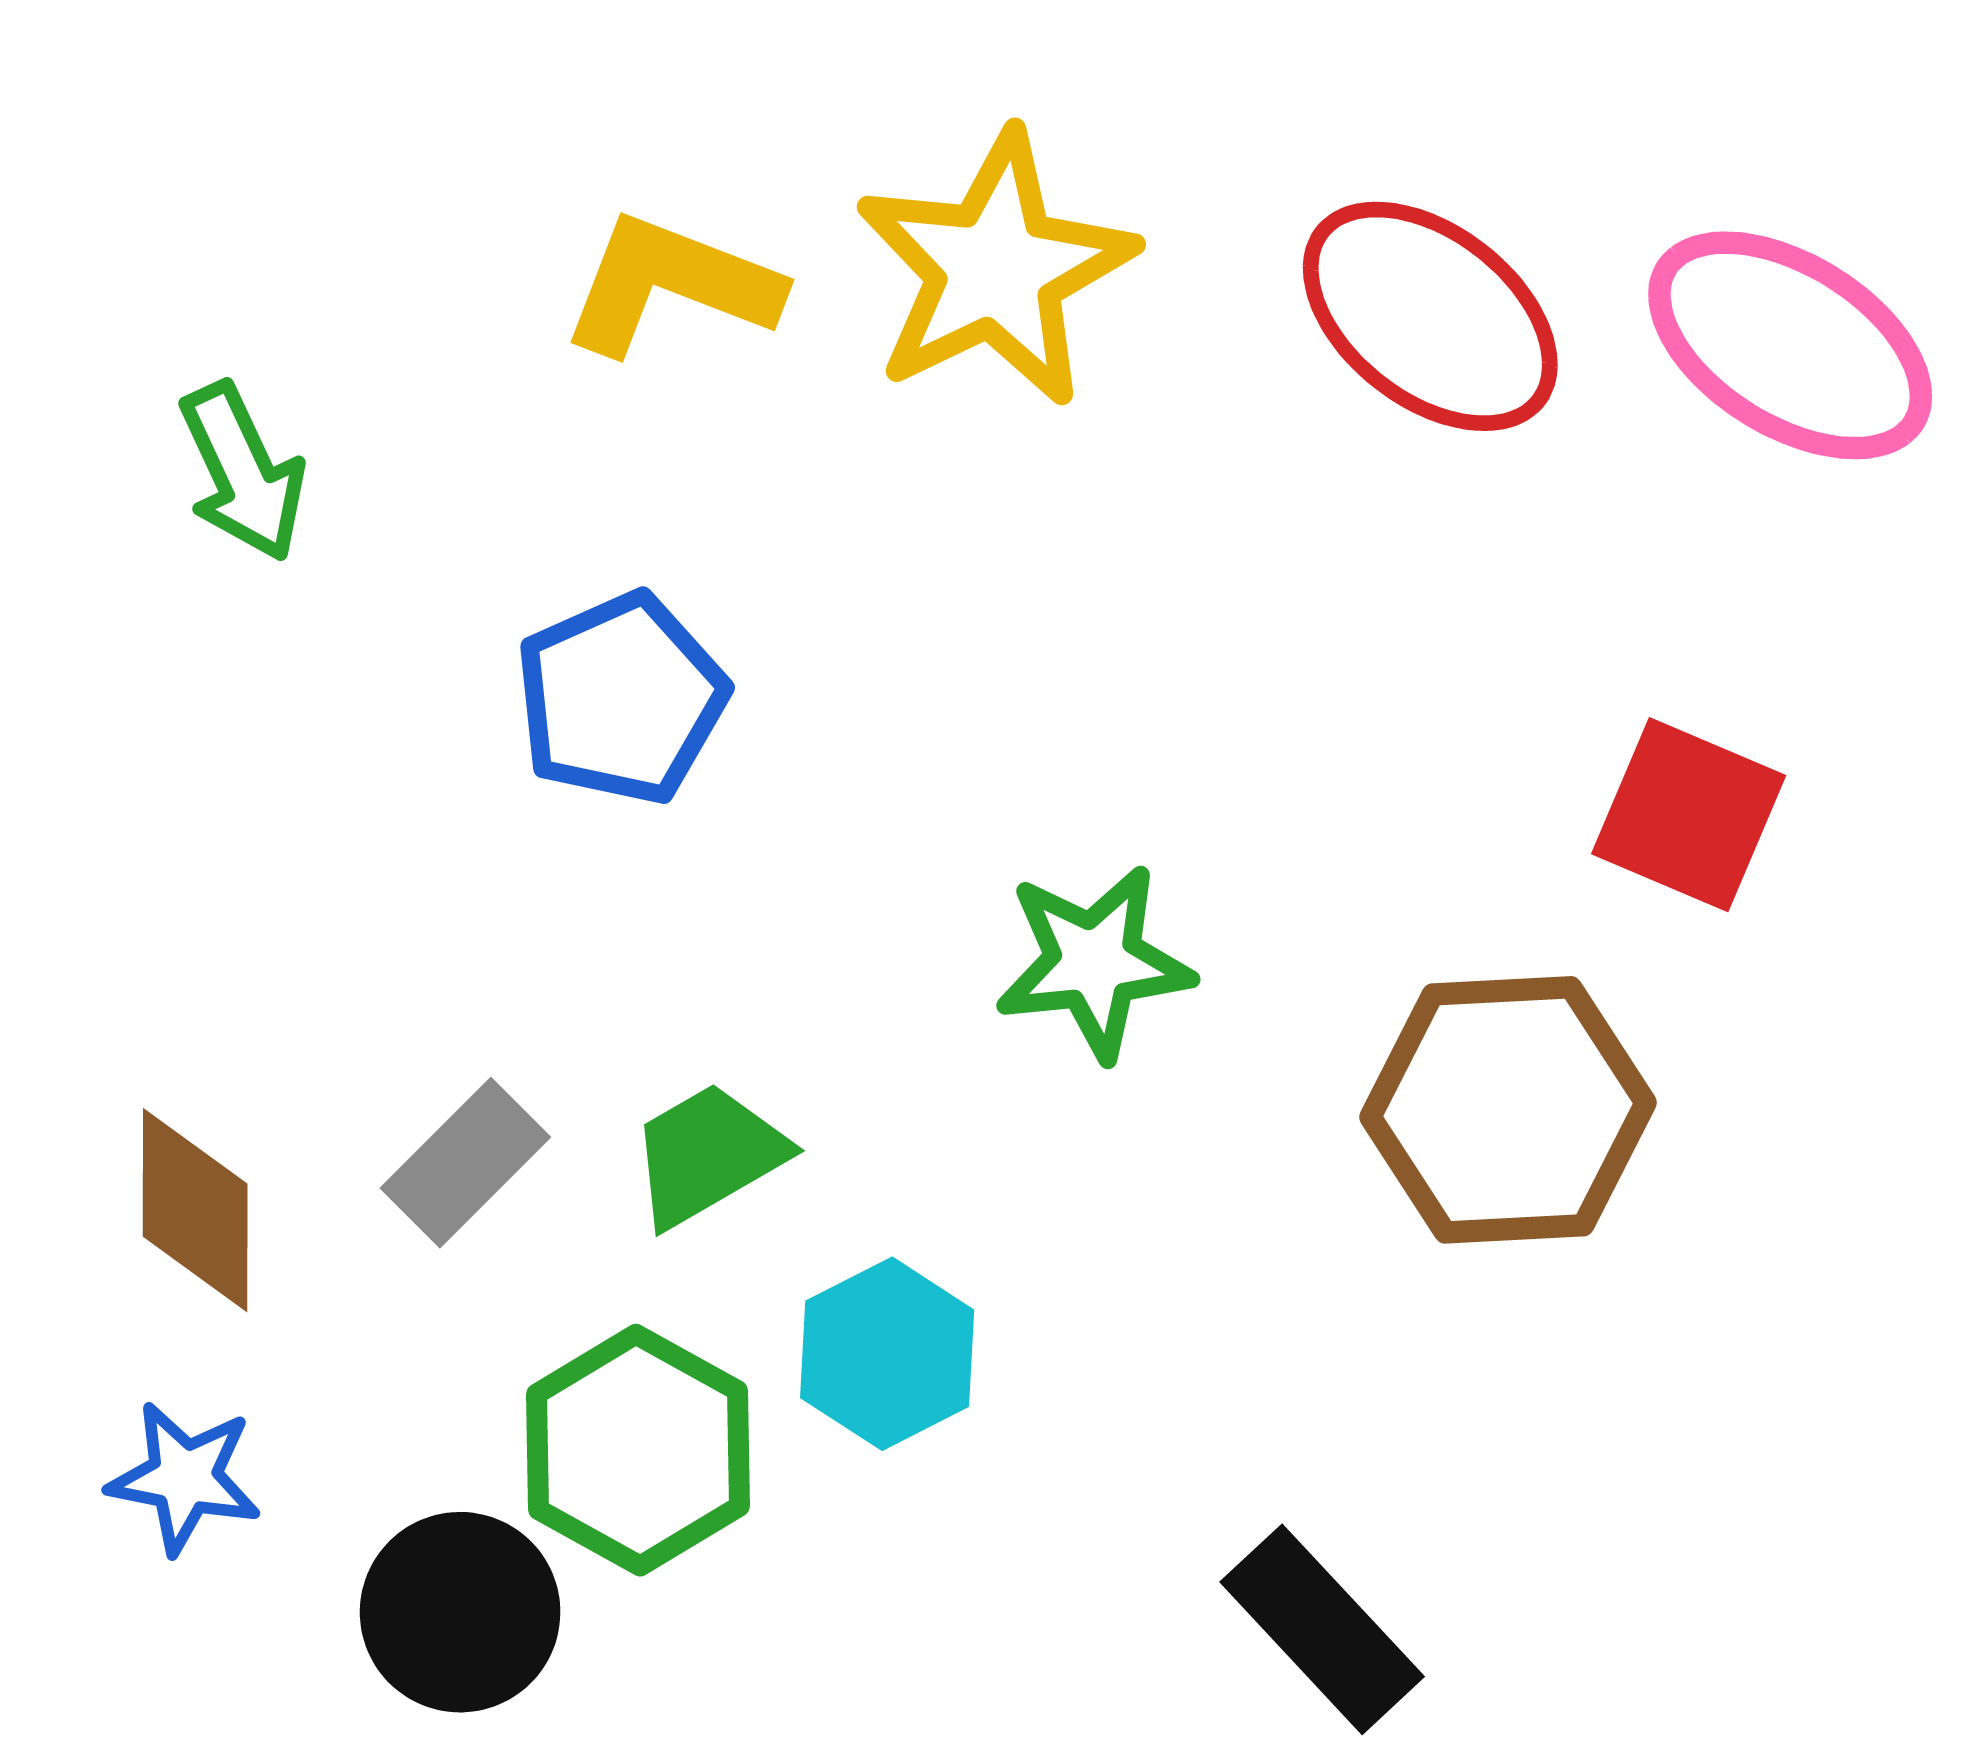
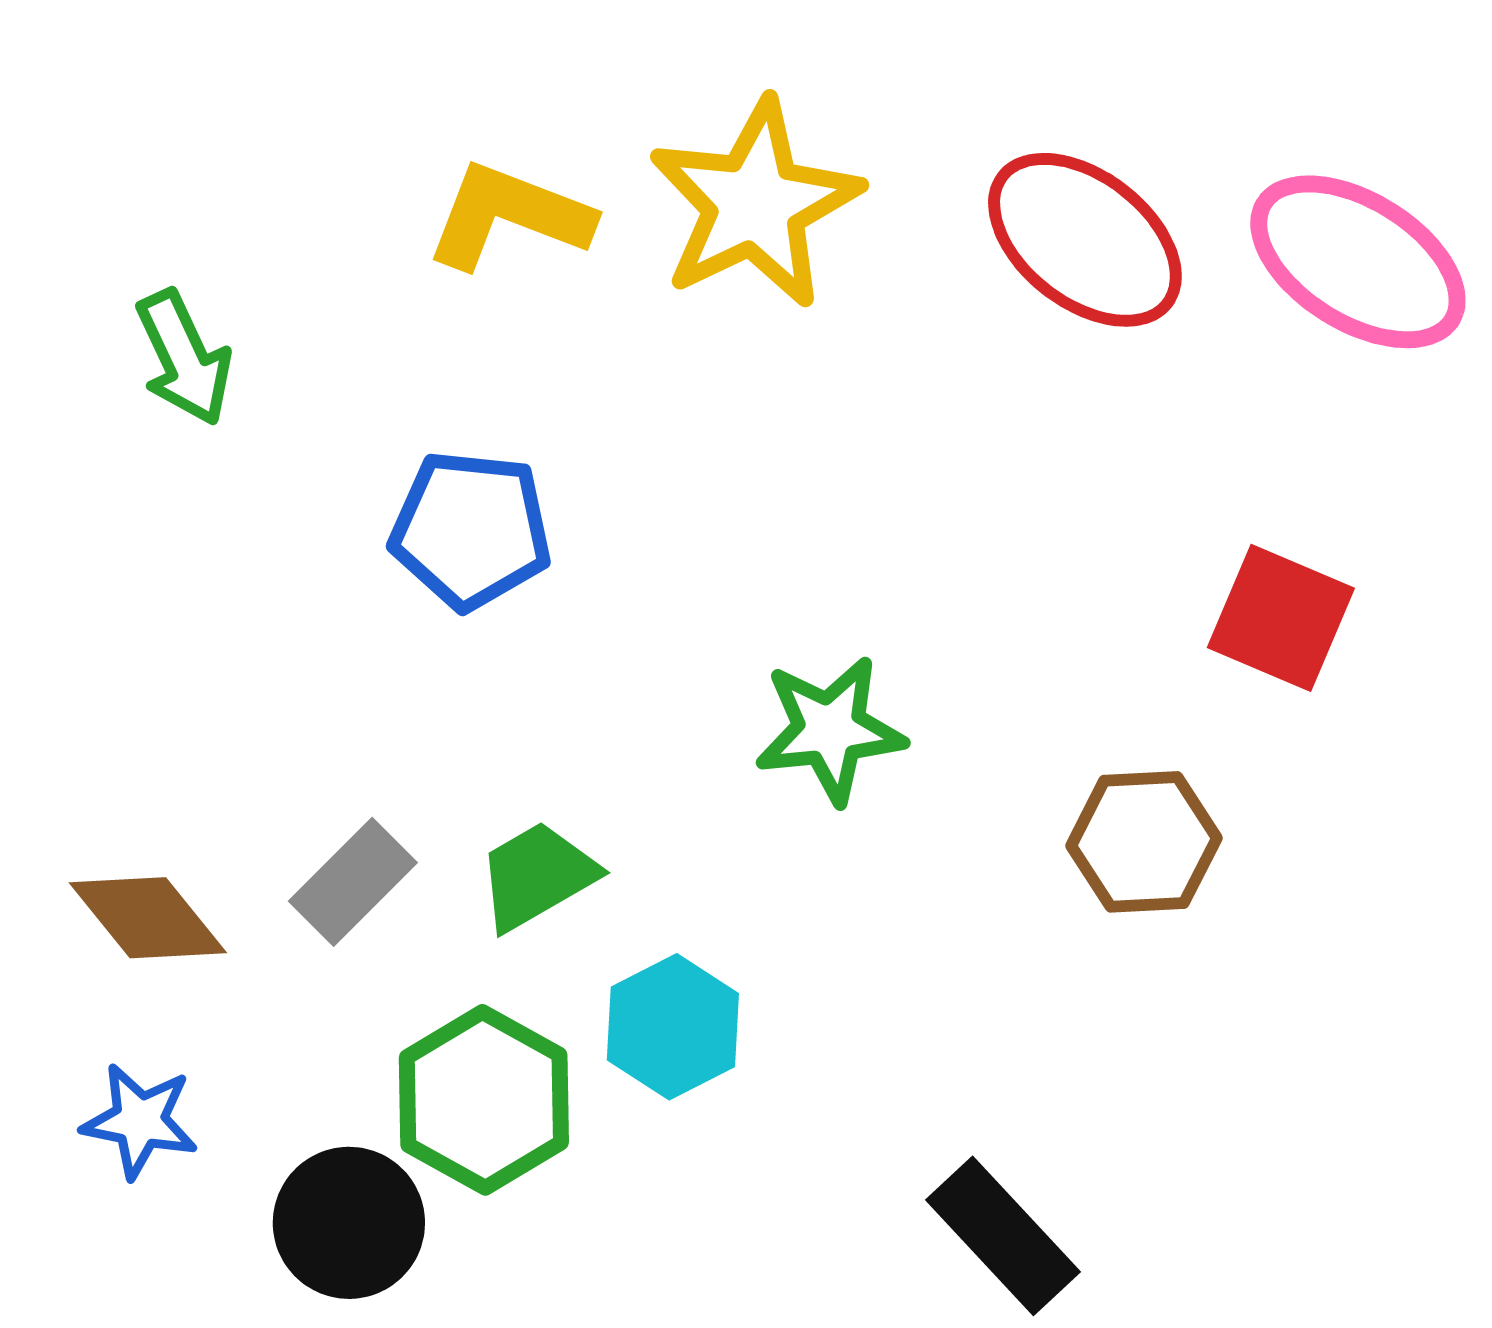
blue pentagon: (621, 699) -> (471, 530), turned 30
brown hexagon: (1508, 1110) -> (1144, 842), size x0.7
brown diamond: (195, 1210) -> (148, 918), turned -39

